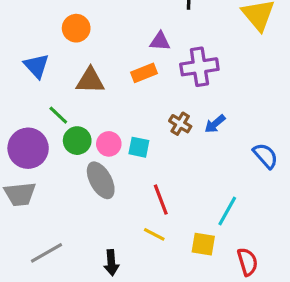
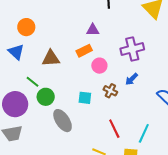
orange circle: (76, 28) -> (26, 27), moved
purple cross: (199, 67) -> (132, 49), moved
brown cross: (180, 124) -> (110, 91), moved
pink circle: (109, 144) -> (99, 66), moved
red line: (161, 200) -> (114, 129), moved

